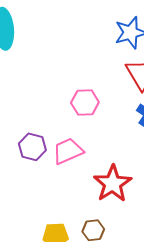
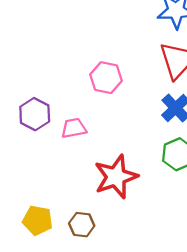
pink trapezoid: (68, 151) -> (74, 128), size x0.7

